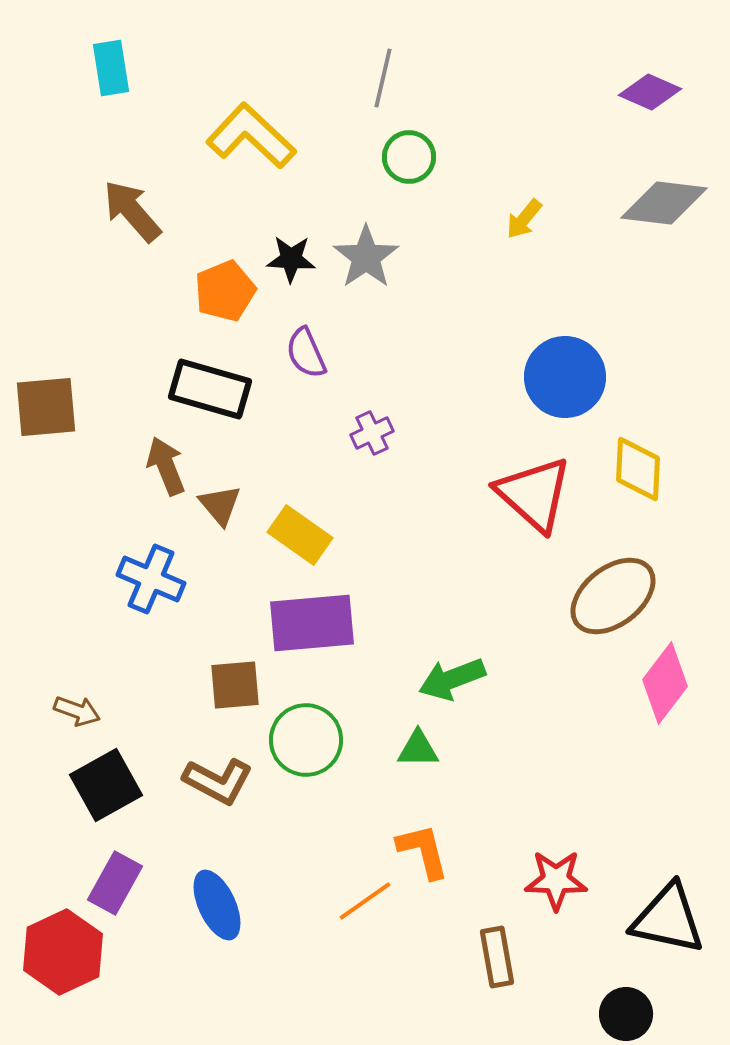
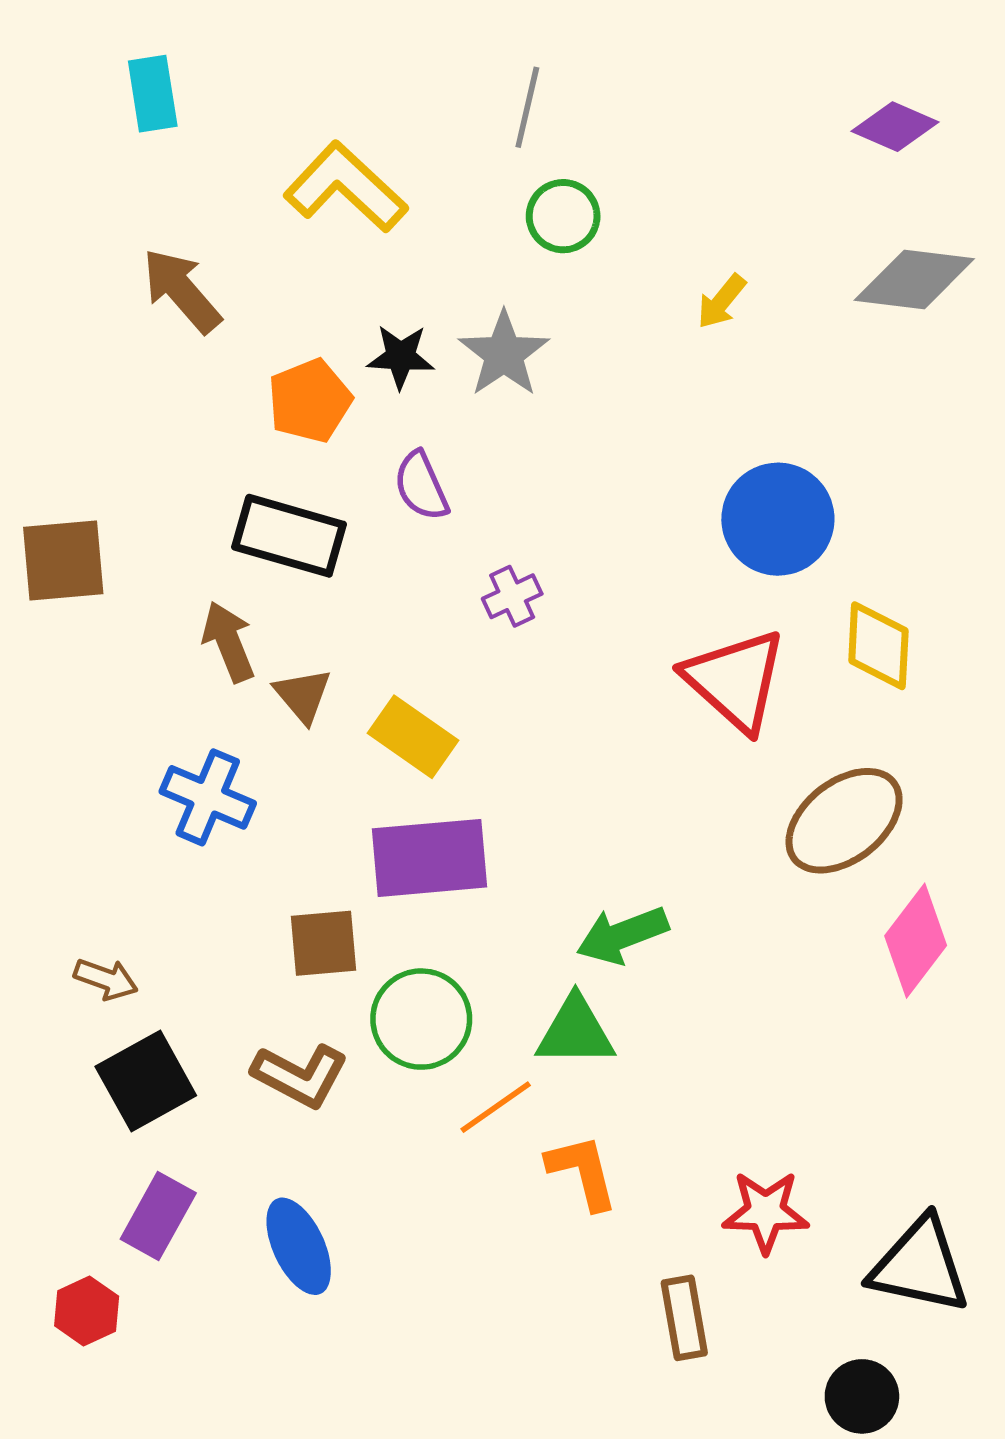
green triangle: (418, 749) -> (575, 1031), size x1.4
orange line: (365, 901) -> (496, 1107), moved
red hexagon: (63, 952) -> (87, 1311), size x0.6

